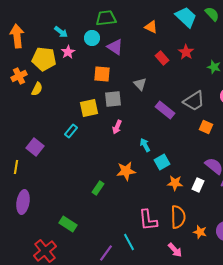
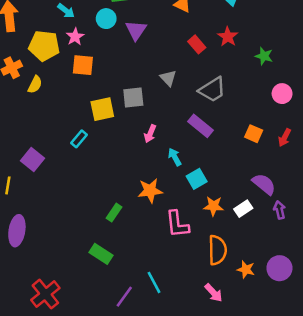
purple triangle: (115, 47) -> (136, 30), turned 30
orange square: (102, 74) -> (83, 65), moved
gray trapezoid: (194, 101) -> (212, 90), moved
purple rectangle: (165, 110) -> (201, 126), moved
pink arrow: (117, 127) -> (150, 134), moved
white rectangle: (198, 185) -> (243, 209), turned 32
pink L-shape: (148, 220) -> (177, 224), moved
green rectangle: (68, 224) -> (101, 254), moved

